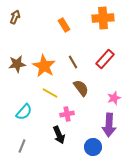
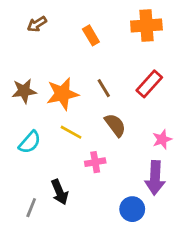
brown arrow: (15, 17) -> (37, 24), moved, turned -144
orange star: (44, 66) -> (62, 94), turned 30
cyan semicircle: (24, 112) -> (30, 142), moved
black arrow: (59, 135) -> (60, 192), moved

